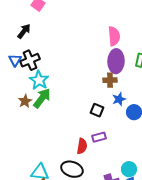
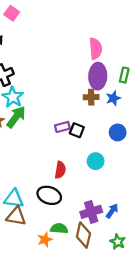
blue star: (119, 99) -> (113, 98), moved
purple rectangle: (99, 137) -> (62, 127), moved
cyan circle: (129, 169) -> (96, 161), moved

